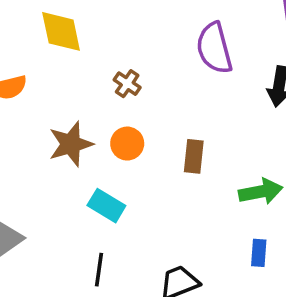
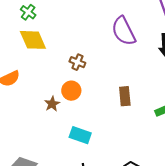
brown star: (71, 144) -> (52, 104), size x0.6
orange circle: (127, 144) -> (71, 91), moved

